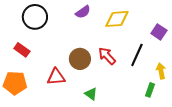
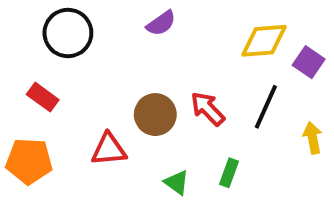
yellow diamond: (117, 19) -> (264, 41), moved
green rectangle: (150, 90) -> (229, 173), moved

